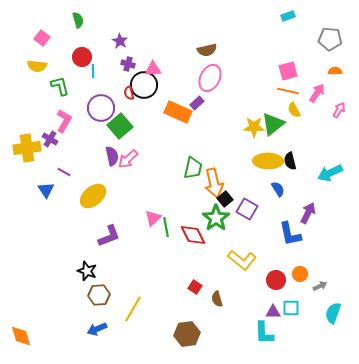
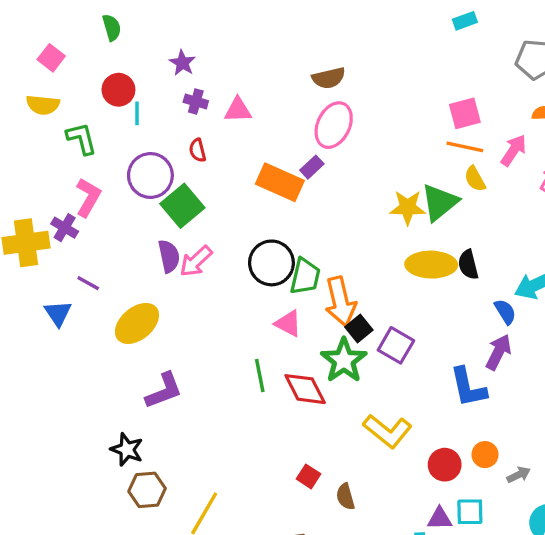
black circle: (144, 85) -> (271, 263), moved
blue semicircle: (278, 189) -> (505, 312), moved
pink triangle: (153, 218) -> (288, 323), moved, turned -48

